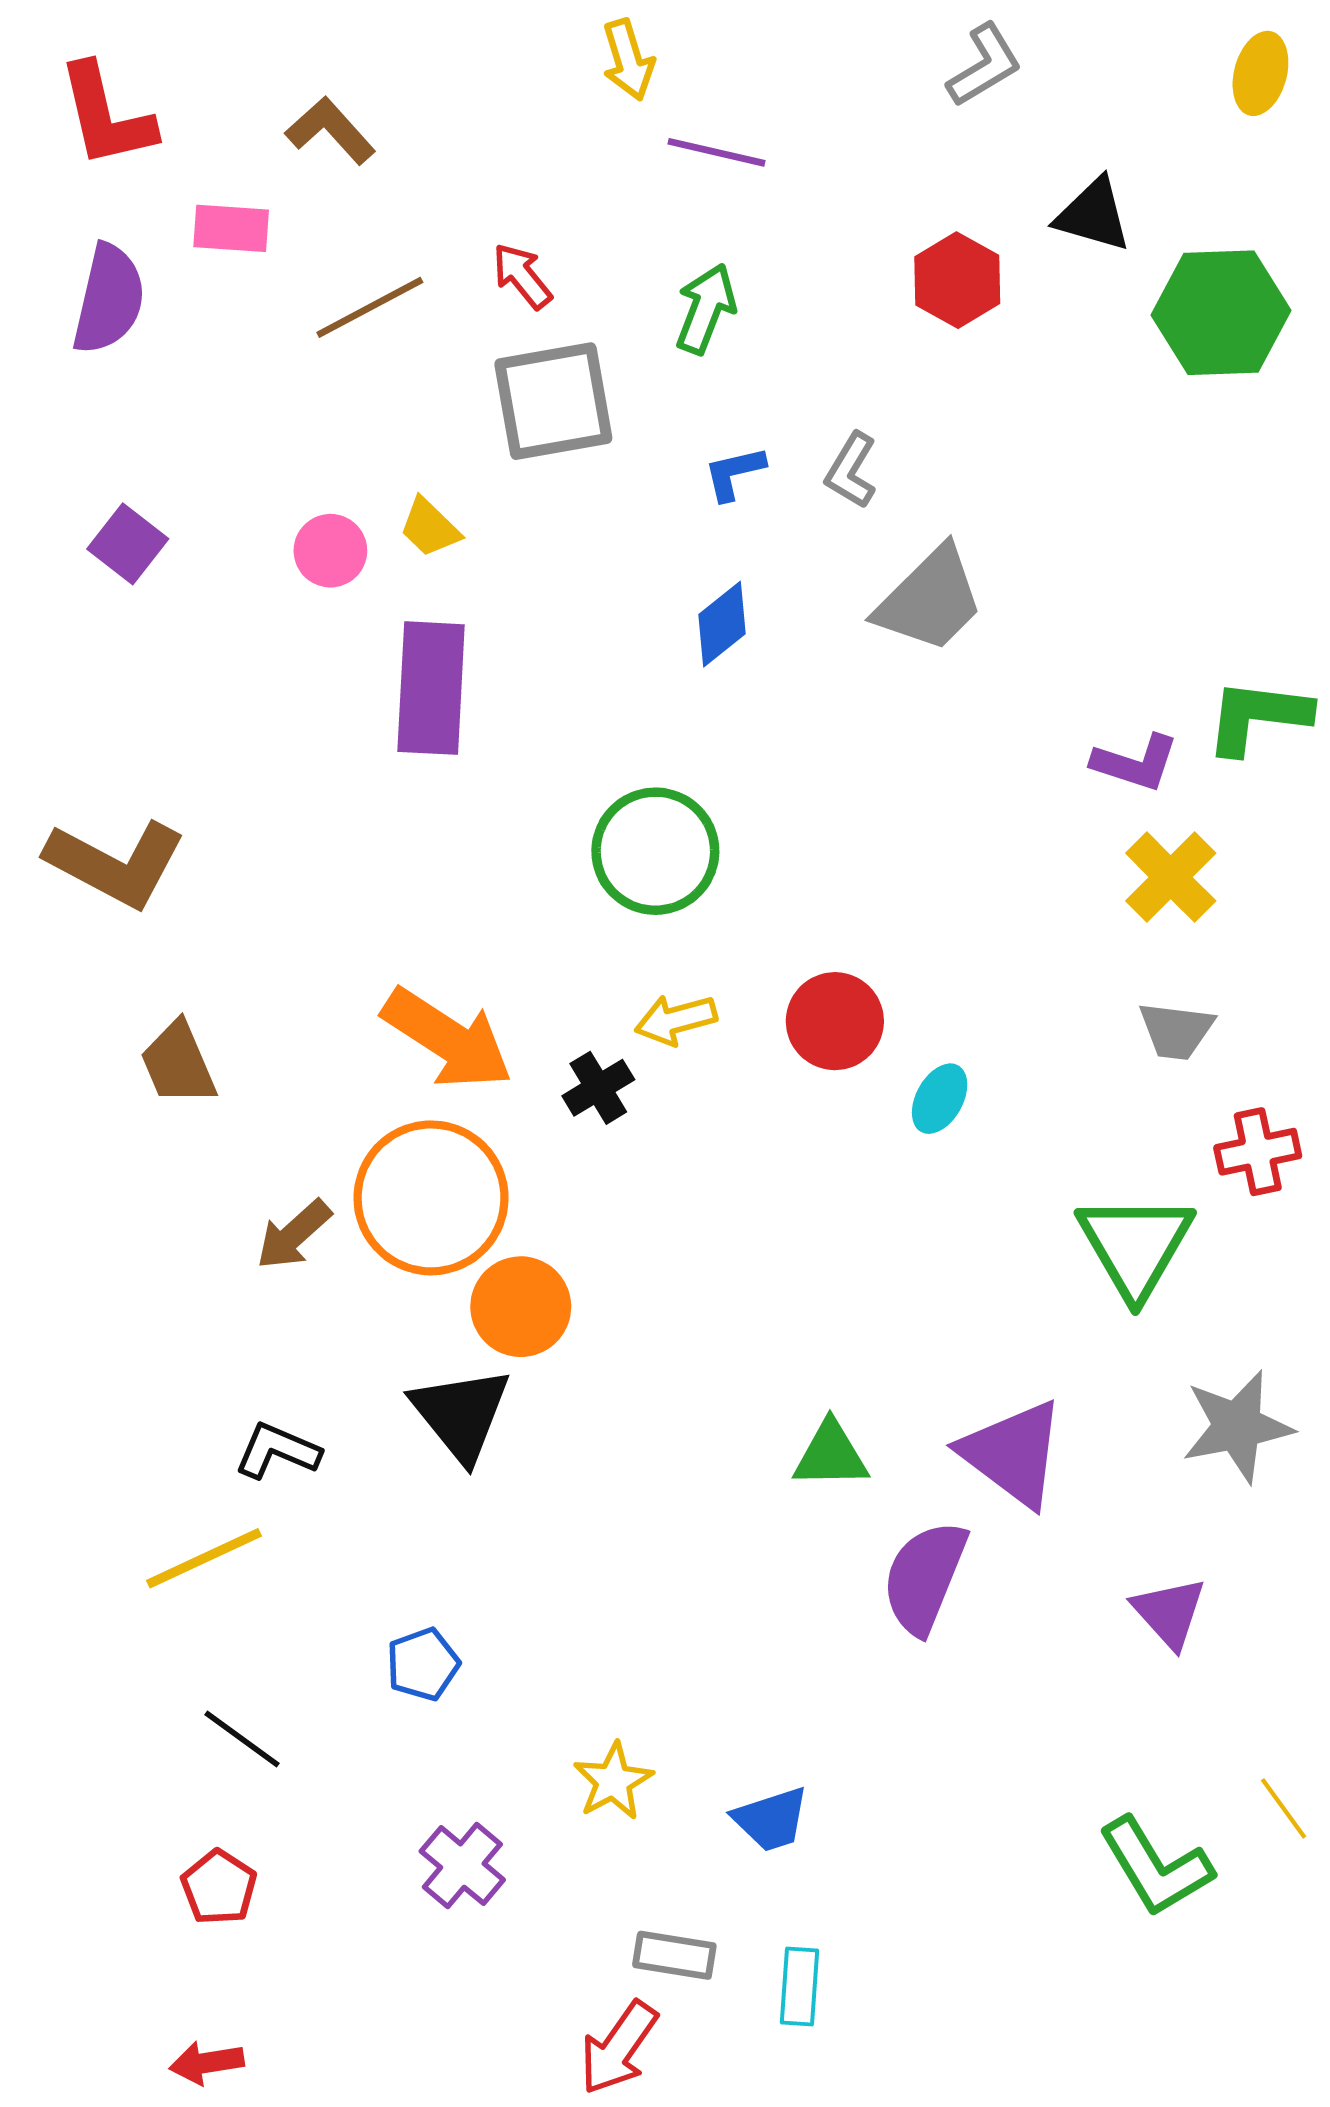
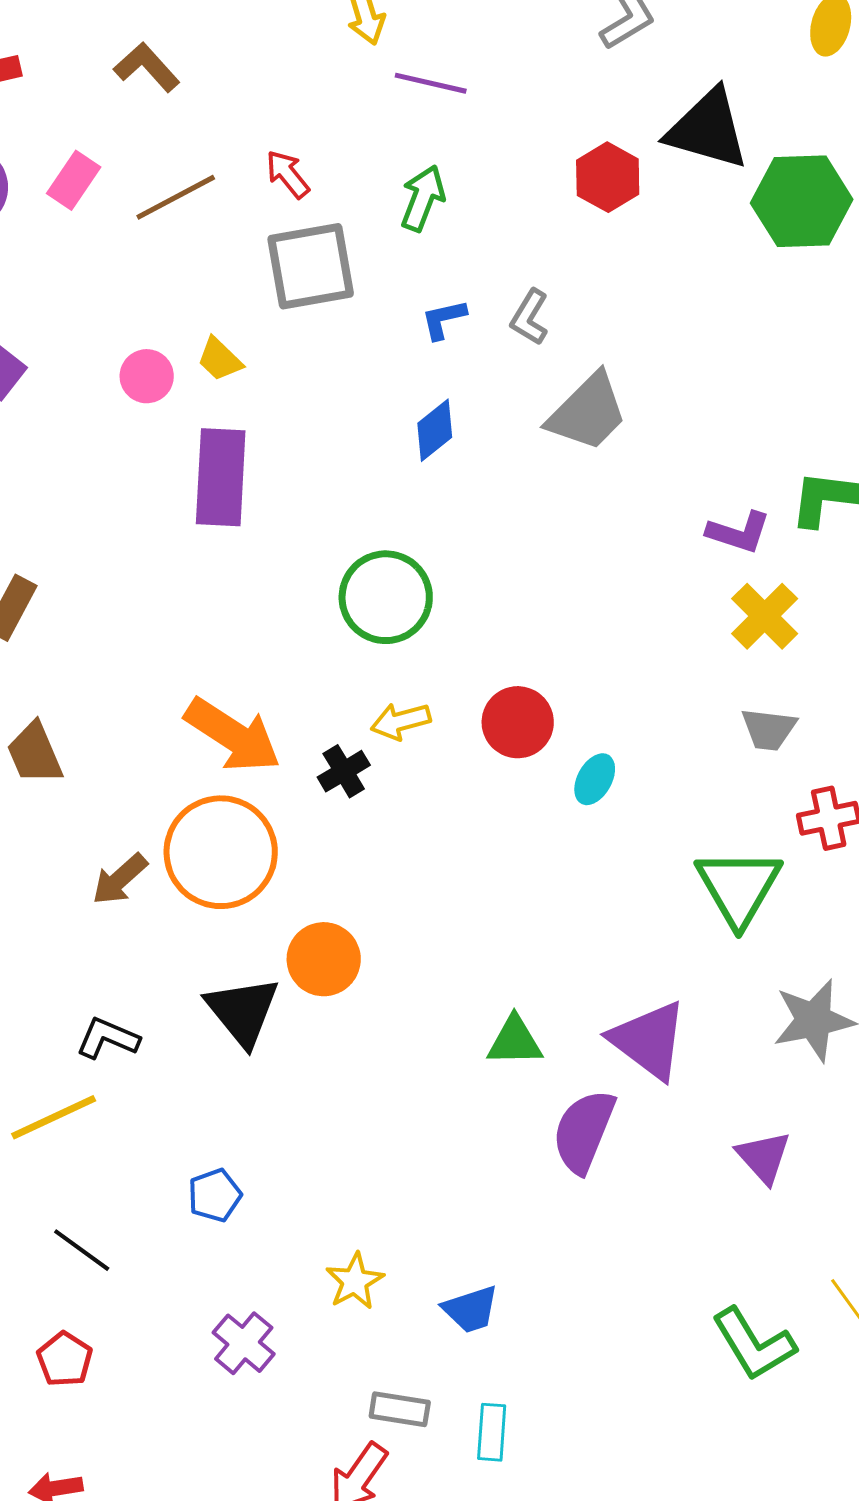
black triangle: (1093, 215) -> (708, 129), size x1.5
pink rectangle: (231, 228) -> (74, 180), moved, turned -60
orange circle: (521, 1307) -> (324, 959), moved

